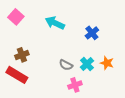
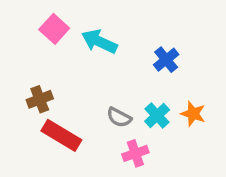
pink square: (16, 17) -> (54, 29), moved
red rectangle: (17, 75) -> (61, 135), moved

